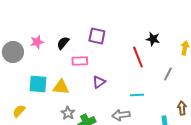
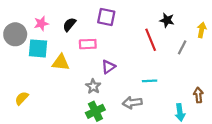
gray line: (168, 74) -> (182, 47), moved
cyan square: (38, 84) -> (38, 48), moved
yellow triangle: (61, 87) -> (61, 62), moved
gray star: (68, 113) -> (93, 86), moved

